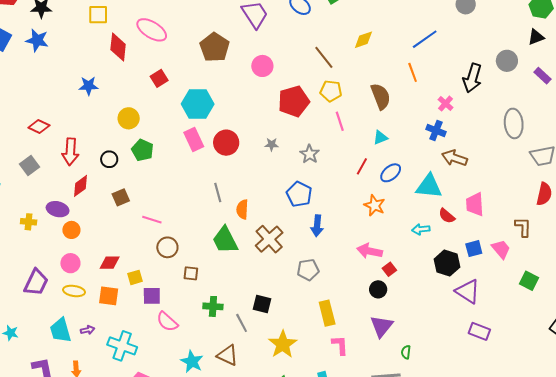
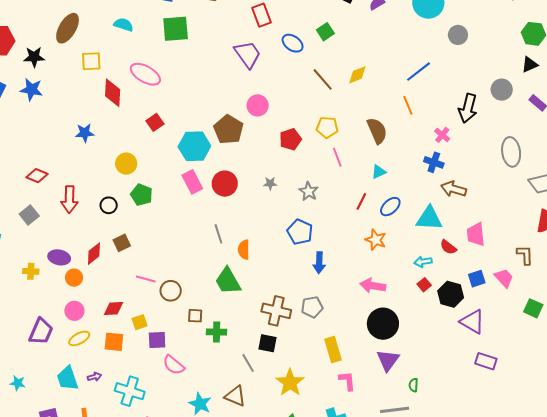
brown pentagon: (215, 47) -> (229, 130), moved
brown line: (324, 57) -> (323, 79), moved
red pentagon: (294, 101) -> (290, 139), size x0.7
red diamond: (81, 186) -> (94, 254), moved
pink line: (152, 220) -> (146, 279), moved
brown cross: (269, 239) -> (276, 311), moved, turned -32
red square: (389, 269) -> (424, 285), moved
black circle: (378, 289) -> (383, 324), size x1.8
yellow ellipse: (74, 291) -> (79, 338), turned -35
green cross: (213, 306) -> (217, 332), moved

